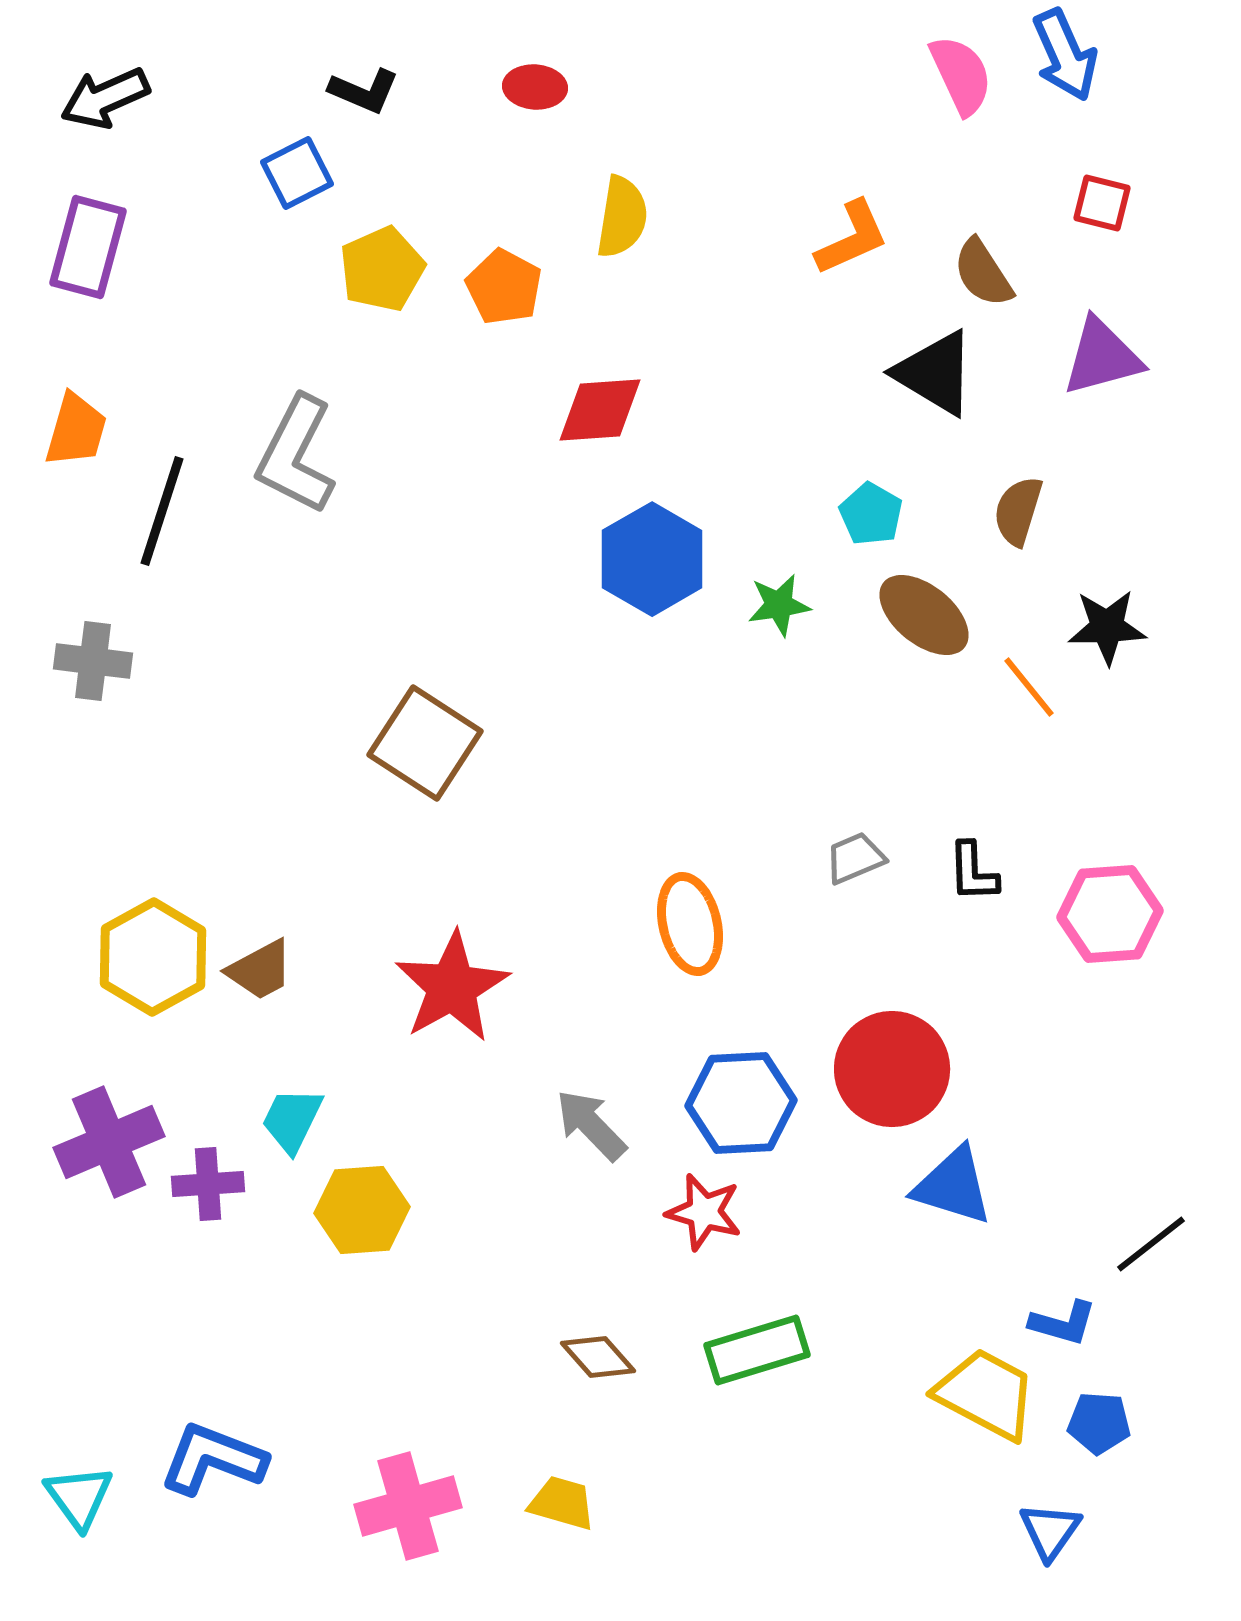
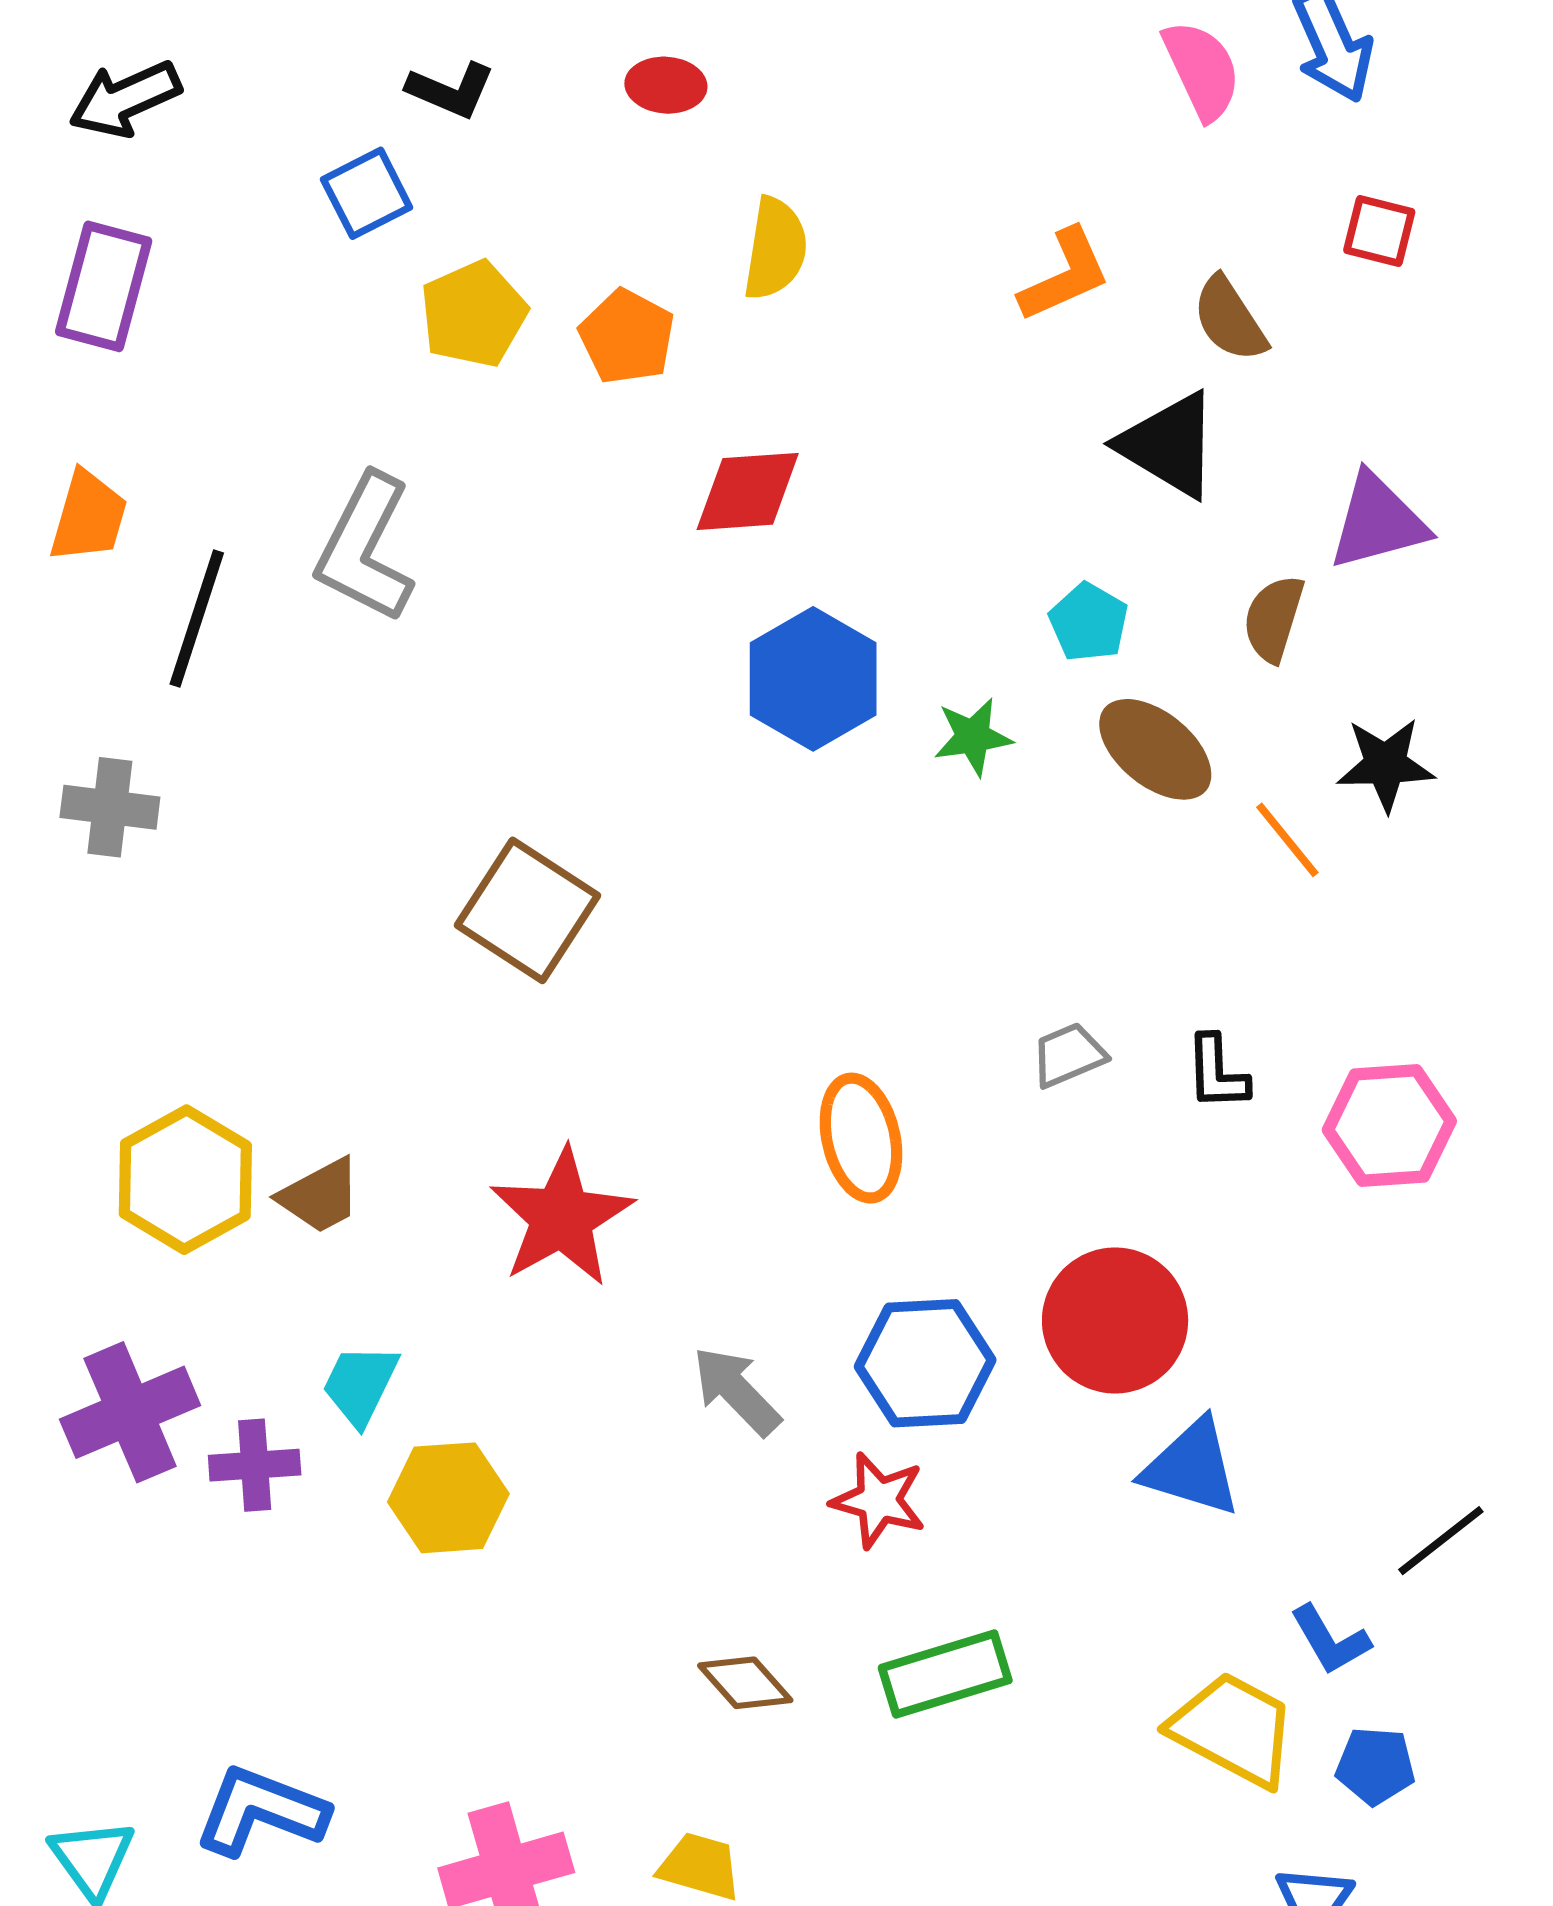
purple triangle: (1102, 357) -> (1378, 522), moved
blue L-shape: (1063, 1323) -> (1330, 1640), turned 44

